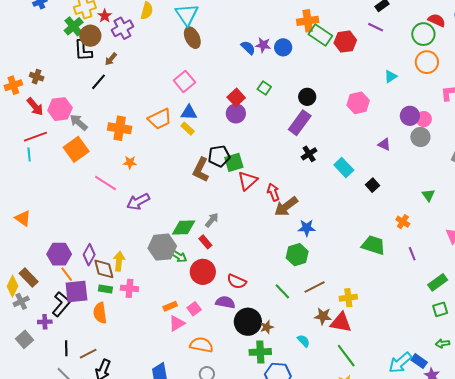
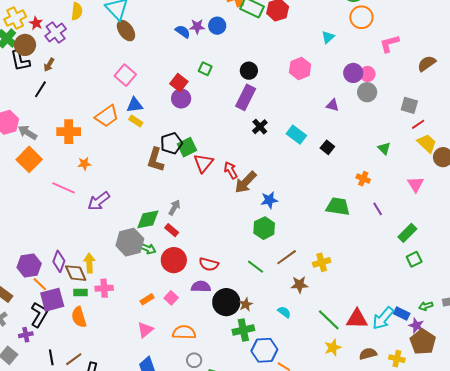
pink triangle: (177, 323) -> (145, 330), moved
red triangle: (341, 323) -> (357, 319), moved
green arrow: (442, 343) -> (426, 306), moved

